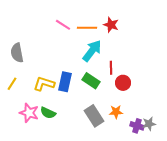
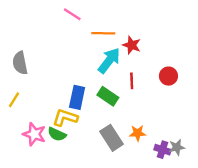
pink line: (63, 25) -> (72, 14), moved
red star: (111, 25) -> (132, 45), moved
red circle: (123, 83) -> (168, 76), moved
yellow L-shape: (44, 84) -> (65, 118), moved

